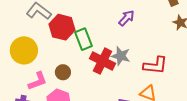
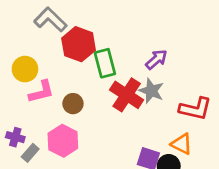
purple arrow: (126, 18) -> (156, 60), moved
yellow circle: (24, 50) -> (25, 69), size x0.7
pink L-shape: (38, 81) -> (41, 92), moved

